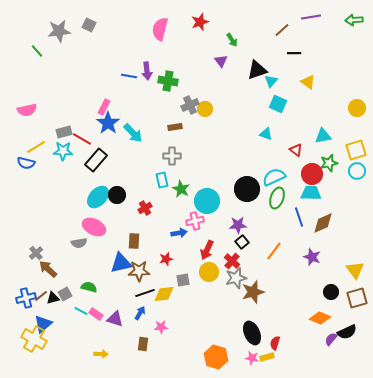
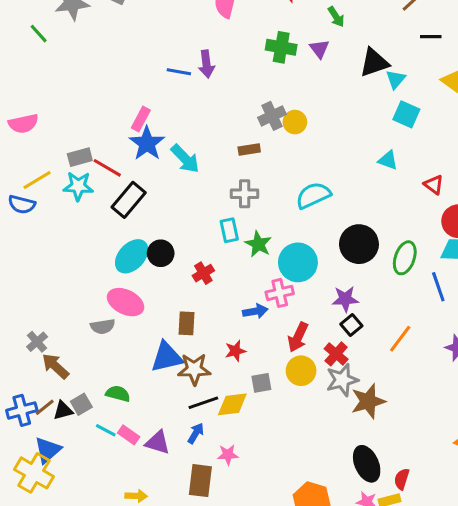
green cross: (168, 81) -> (281, 47), moved
cyan semicircle: (274, 177) -> (313, 195), moved
brown rectangle: (143, 344) -> (200, 481), size x1.5

